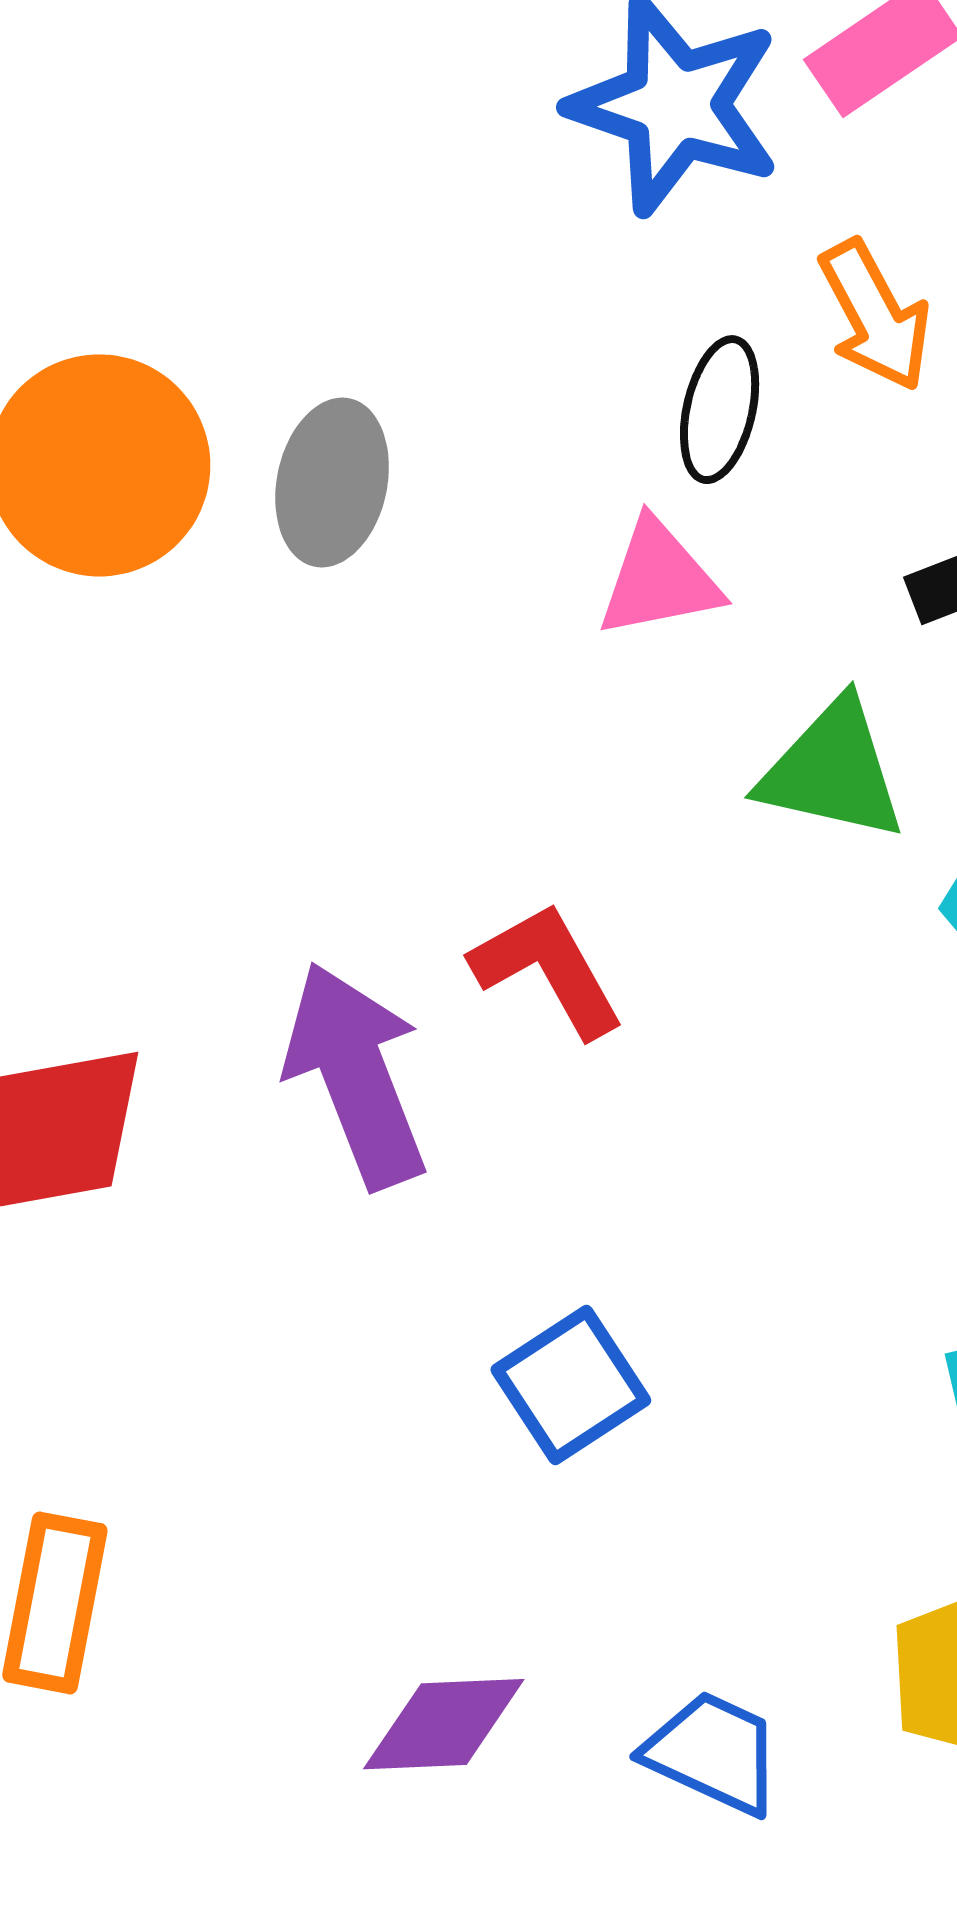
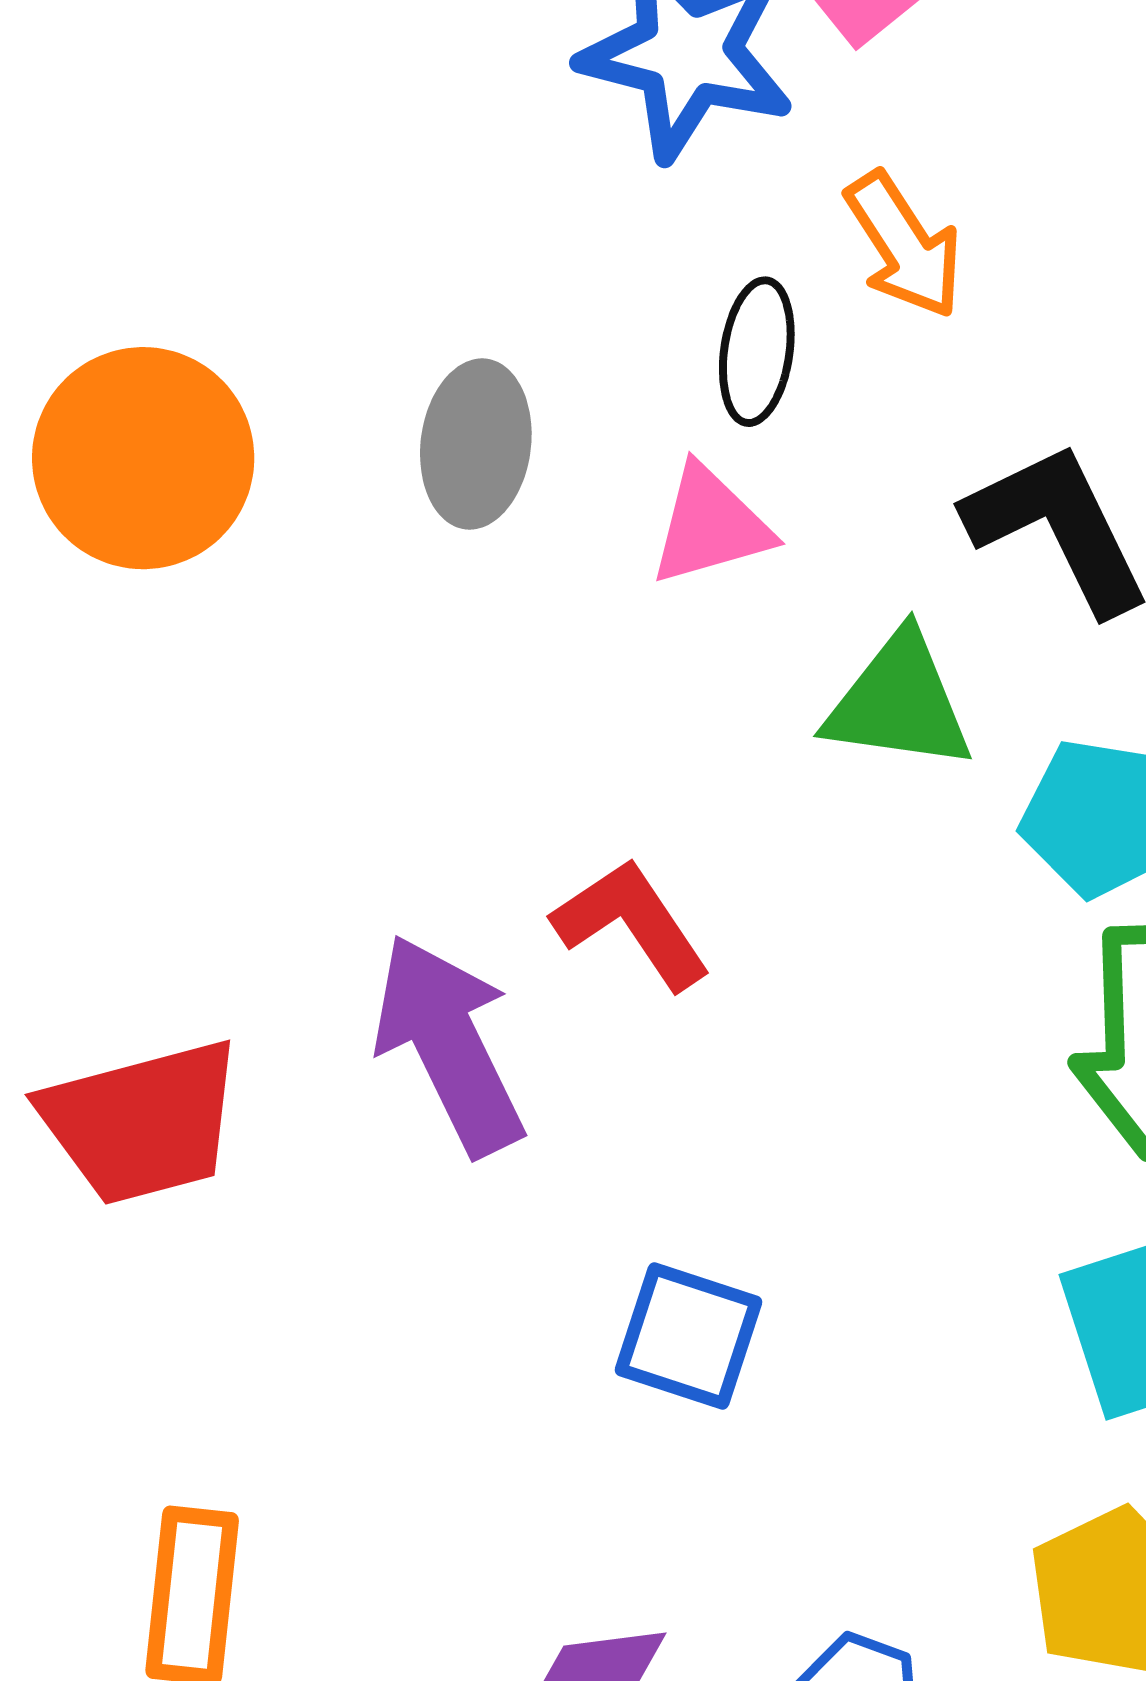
gray ellipse: (332, 483) -> (476, 444), moved
blue square: (571, 1385) -> (689, 1336), turned -34

